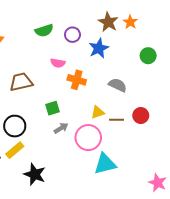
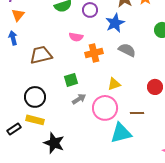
orange cross: (77, 80) -> (94, 53), turned -30
gray semicircle: (118, 85) -> (127, 50), moved
brown line: (117, 120) -> (137, 113), moved
yellow rectangle: (15, 150) -> (35, 120), turned 54

